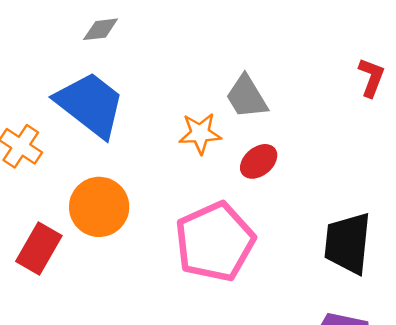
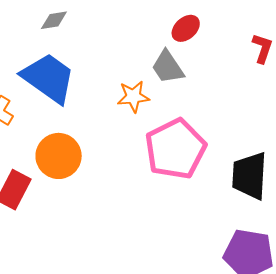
red ellipse: (259, 161) -> (186, 28), moved
pink pentagon: (215, 242) -> (175, 149), moved

